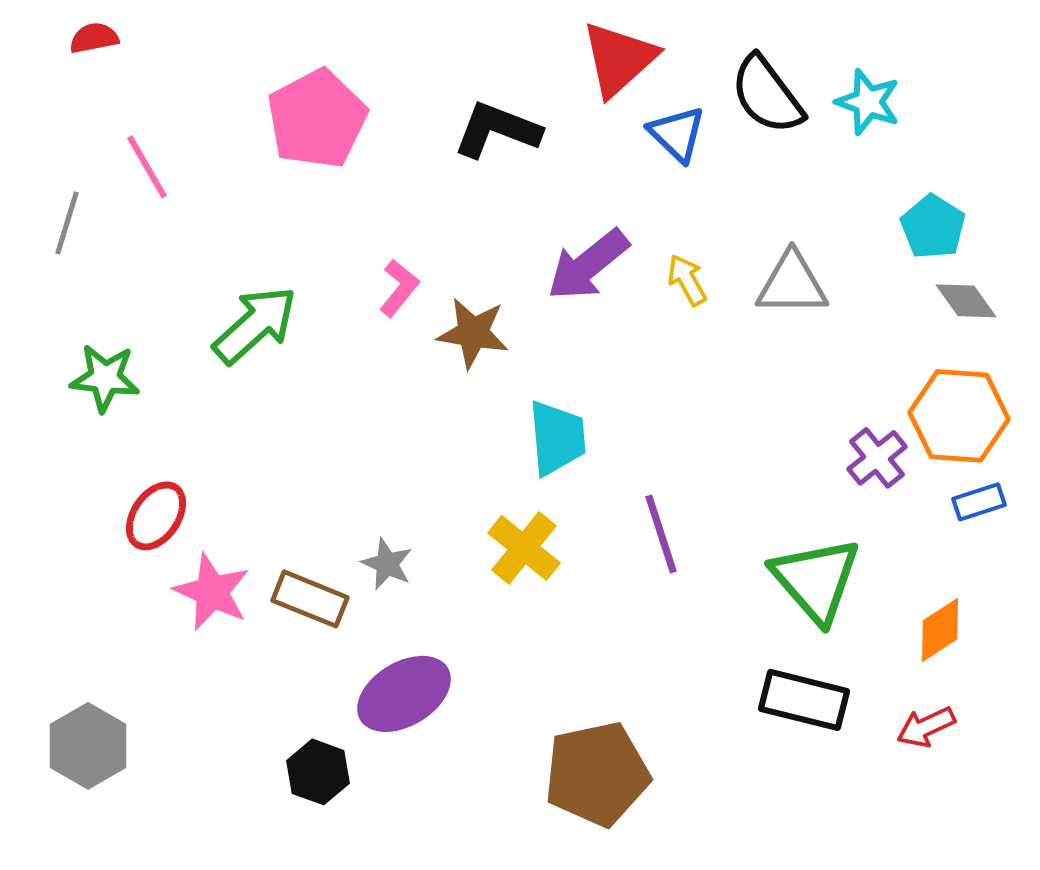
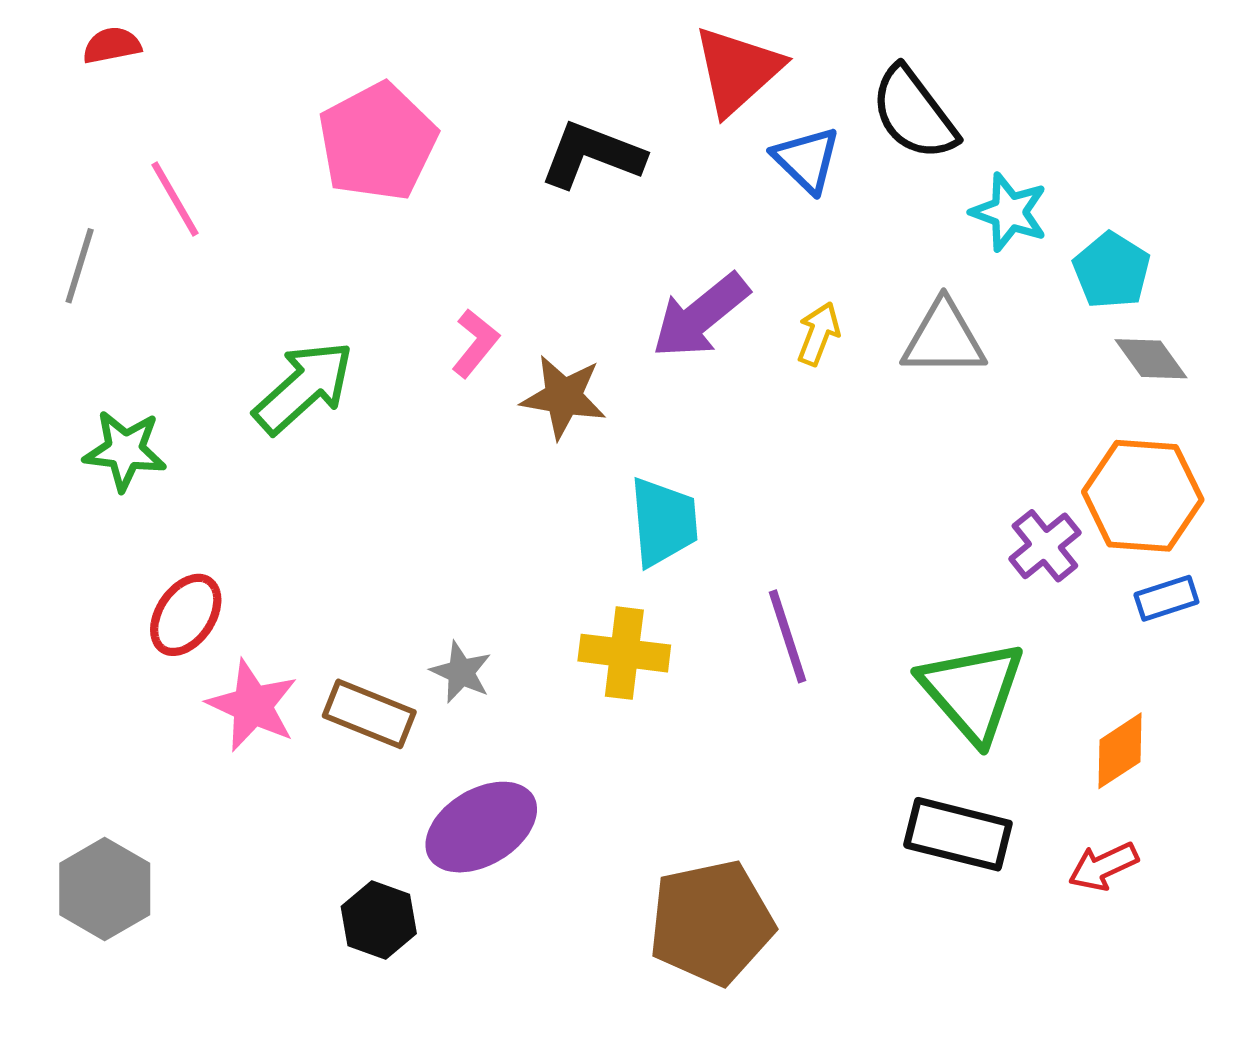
cyan star: (868, 102) -> (1009, 212), moved
yellow arrow: (687, 280) -> (819, 334), turned 50
yellow cross: (524, 548) -> (624, 653), turned -32

